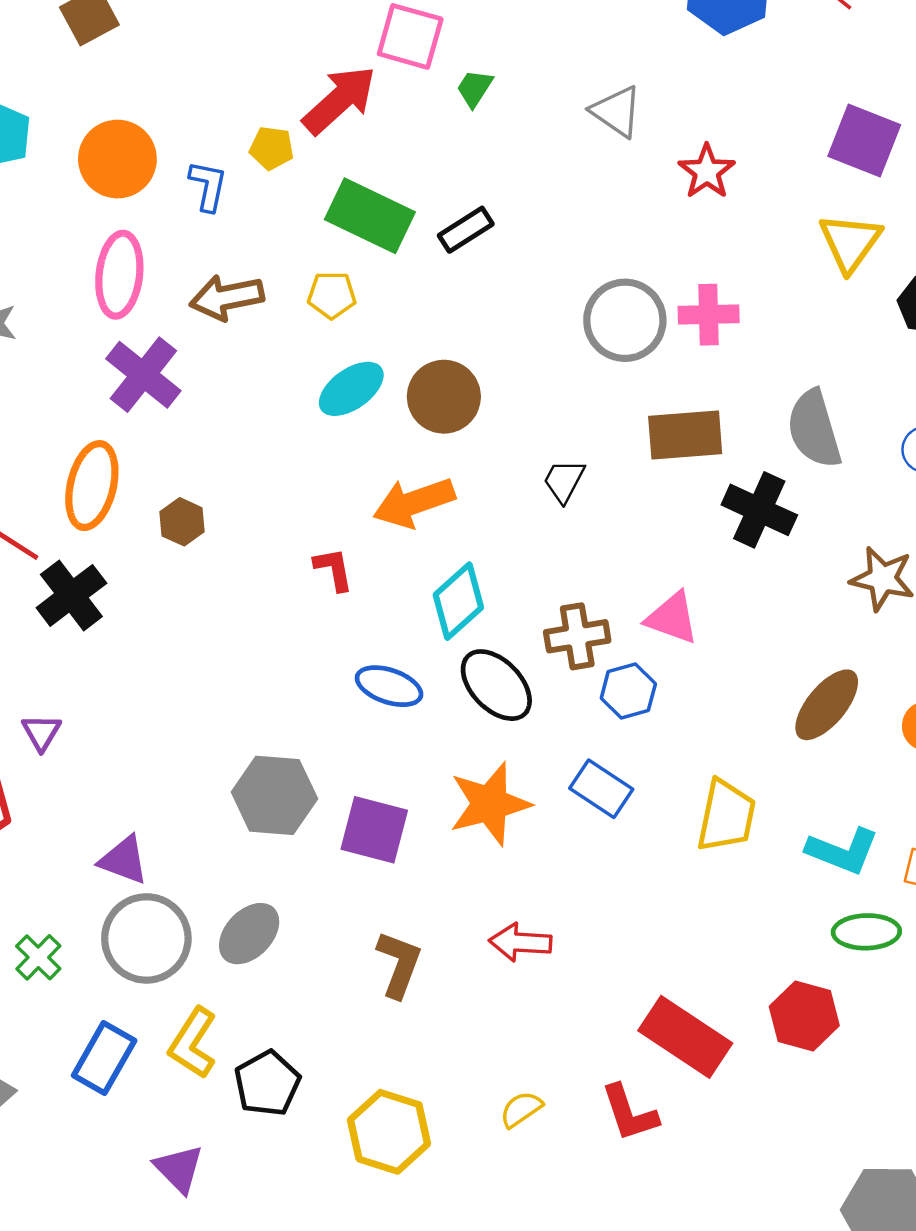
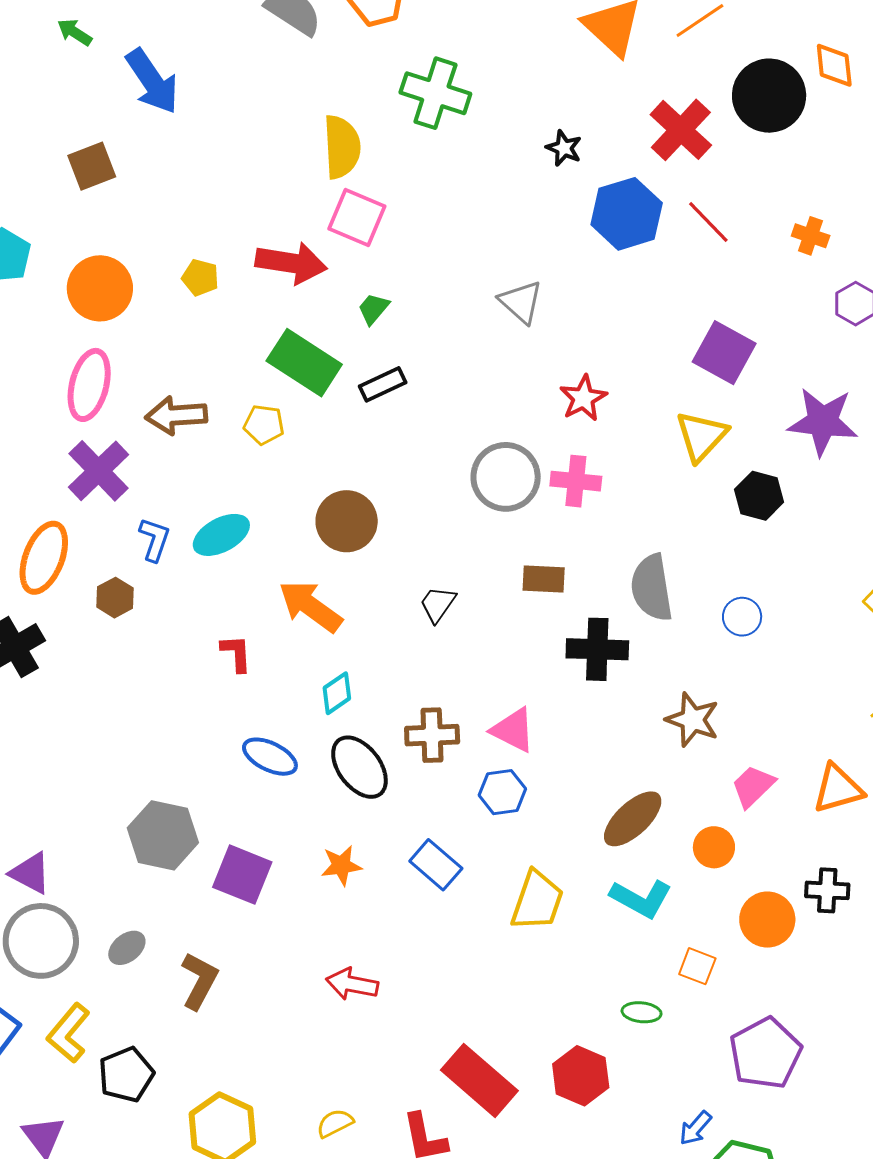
green trapezoid: (475, 88) -> (373, 309), moved
red arrow: (339, 100) -> (291, 263), turned 44
yellow pentagon: (272, 148) -> (200, 277), moved
red star: (707, 171) -> (583, 398), moved
blue L-shape: (208, 186) -> (155, 540), moved
cyan ellipse: (351, 389) -> (221, 535), moved
brown rectangle: (685, 435) -> (544, 579), size x0.7
orange arrow: (414, 503) -> (310, 606), turned 48
black cross: (759, 510) -> (597, 649), turned -30
cyan diamond: (458, 601) -> (337, 693), size x0.7
blue hexagon: (628, 691) -> (502, 792), moved
orange star: (490, 804) -> (341, 865), size x0.6
cyan L-shape: (843, 851) -> (641, 899), moved
green ellipse: (866, 932) -> (642, 1012), size x0.7
gray ellipse: (249, 934) -> (127, 948), size x0.7
brown L-shape: (399, 964) -> (199, 981), moved

